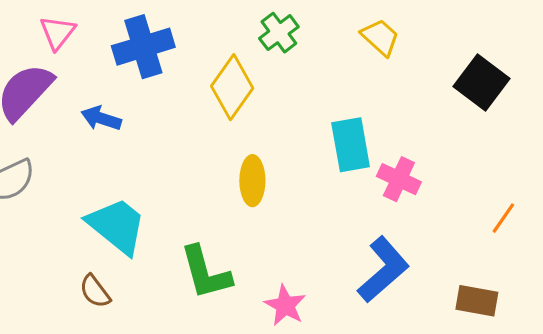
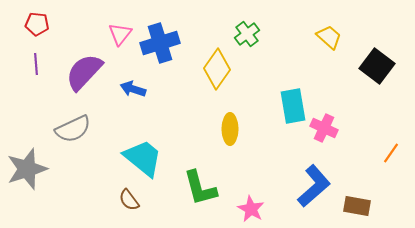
pink triangle: (58, 33) -> (120, 34), moved
yellow trapezoid: (380, 37) -> (329, 37), moved
brown rectangle: (477, 301) -> (357, 206), moved

